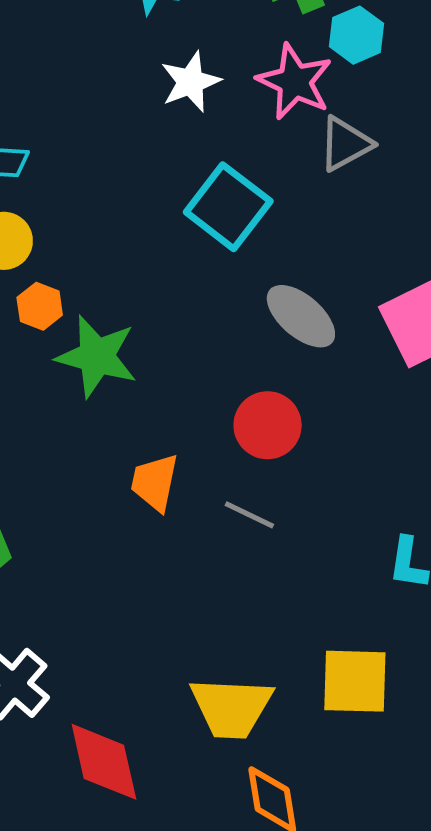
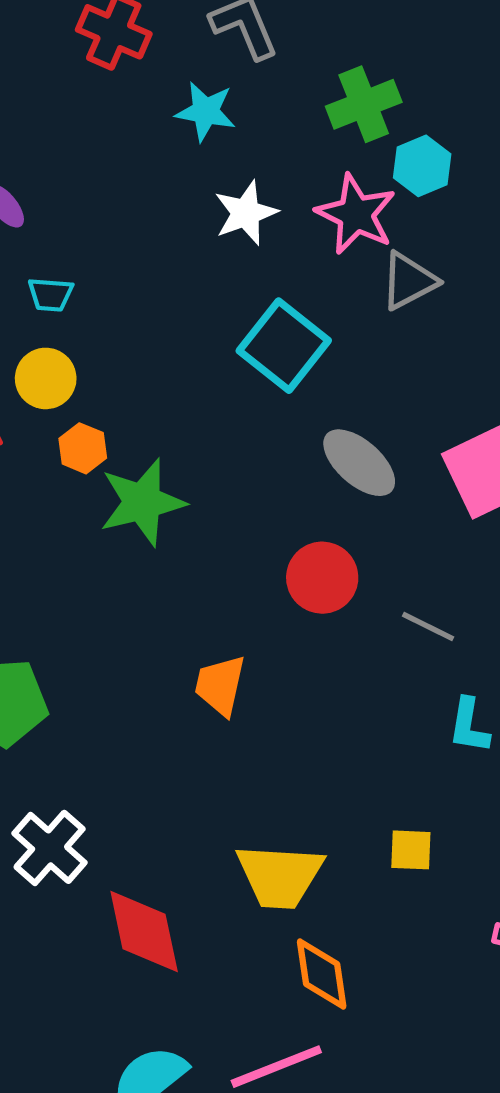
green star: (97, 356) -> (142, 502), turned -30
orange trapezoid: (155, 482) -> (220, 685), moved
gray line: (249, 515) -> (428, 627), moved
yellow square: (355, 681) -> (411, 850), size x0.6

